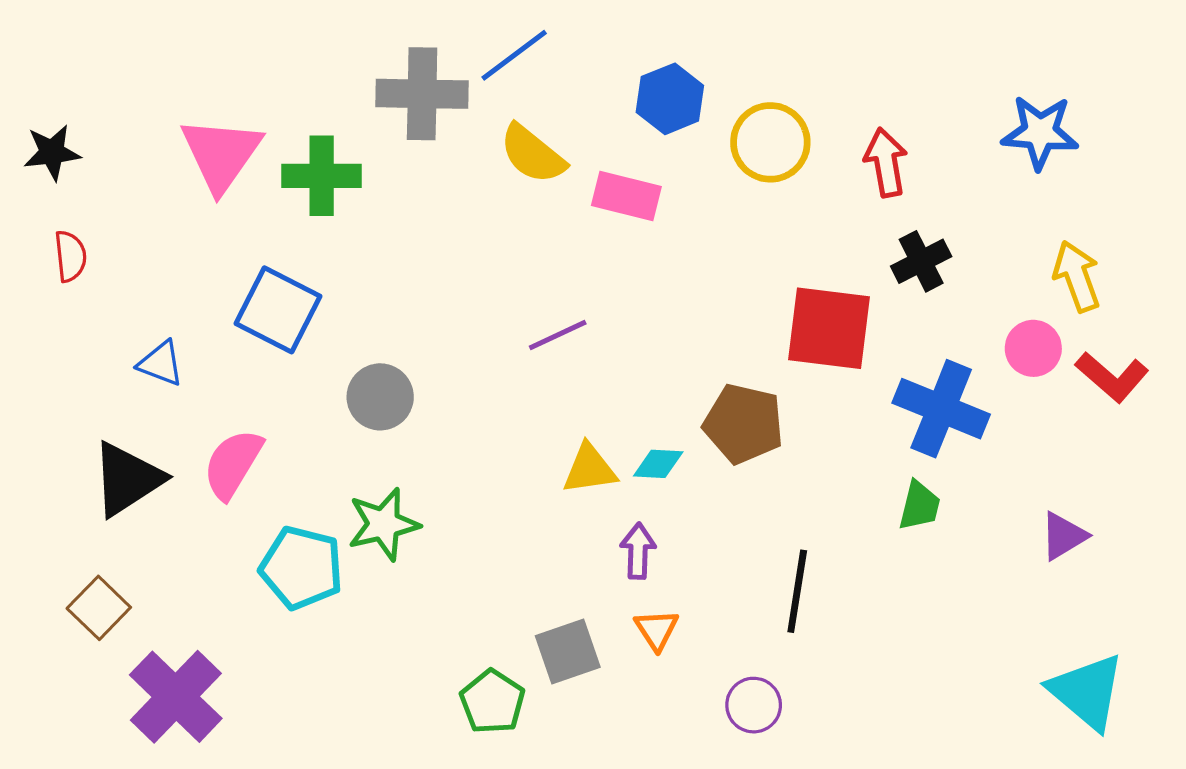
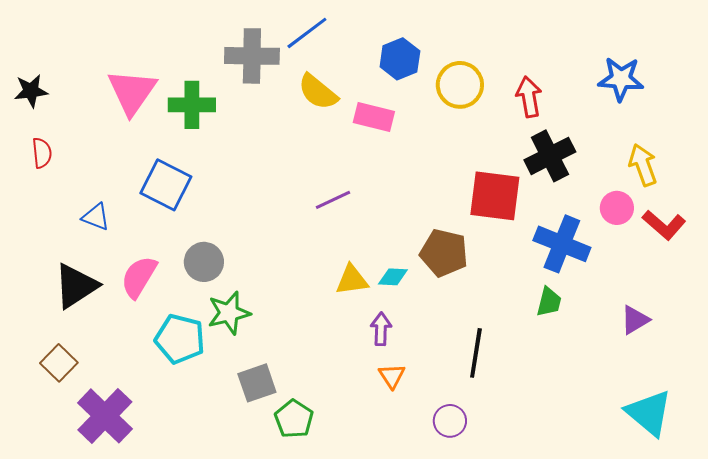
black cross: (921, 261) -> (550, 156), size x1.4
gray circle: (380, 397) -> (204, 262), moved
gray square: (568, 651) -> (257, 383), moved

